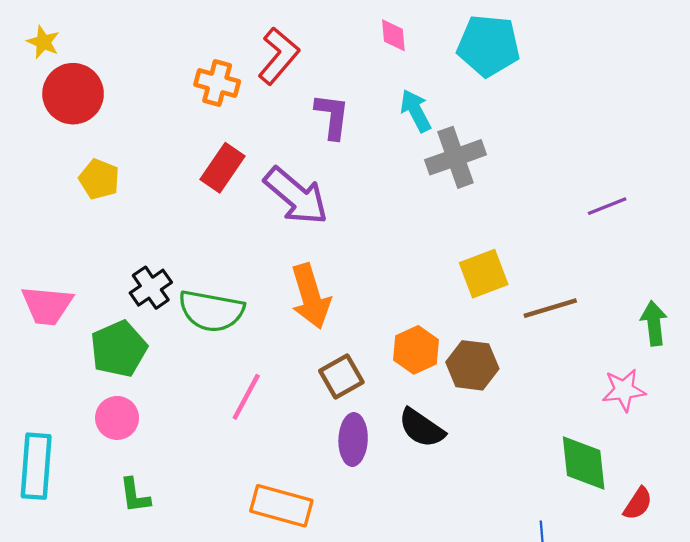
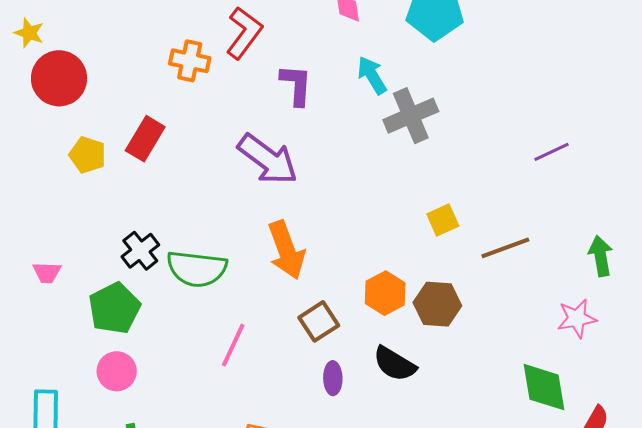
red rectangle: (223, 168) -> (145, 139), moved
yellow square: (484, 274) -> (443, 220), size x0.7
pink trapezoid: (47, 305) -> (47, 273), size x0.6
purple ellipse: (353, 439) -> (333, 378), size x0.7

